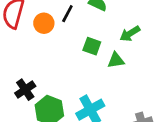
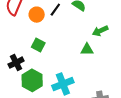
green square: (92, 46) -> (38, 45), moved

